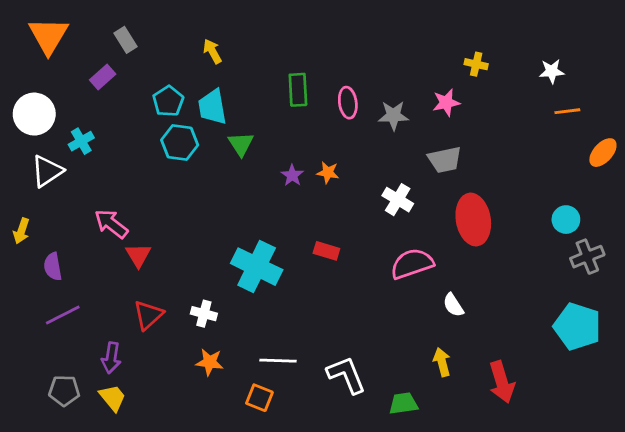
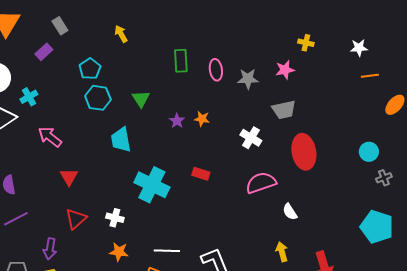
cyan trapezoid: (212, 107) -> (121, 140), moved
pink arrow: (111, 224) -> (50, 137), moved
gray cross: (587, 257) -> (384, 178), size x0.7

